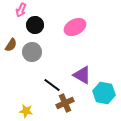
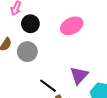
purple triangle: (82, 75) -> (79, 75), turned 42

